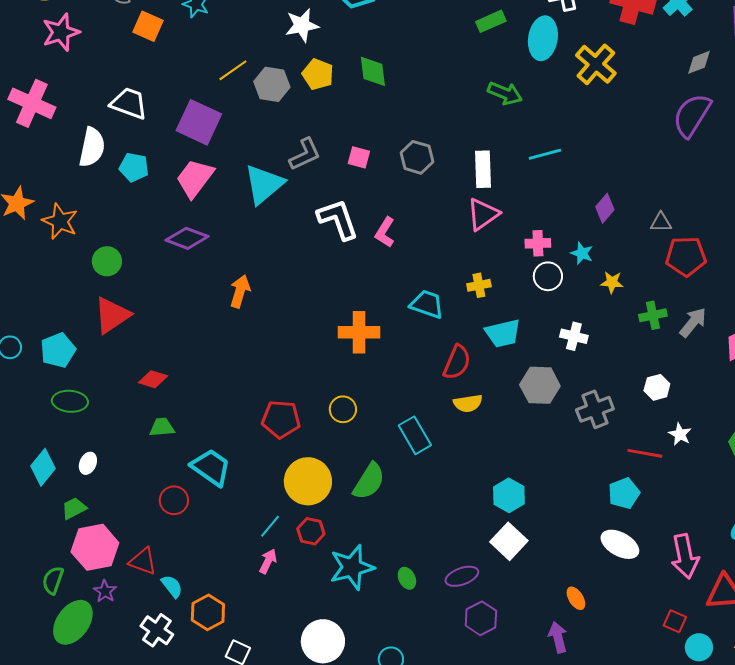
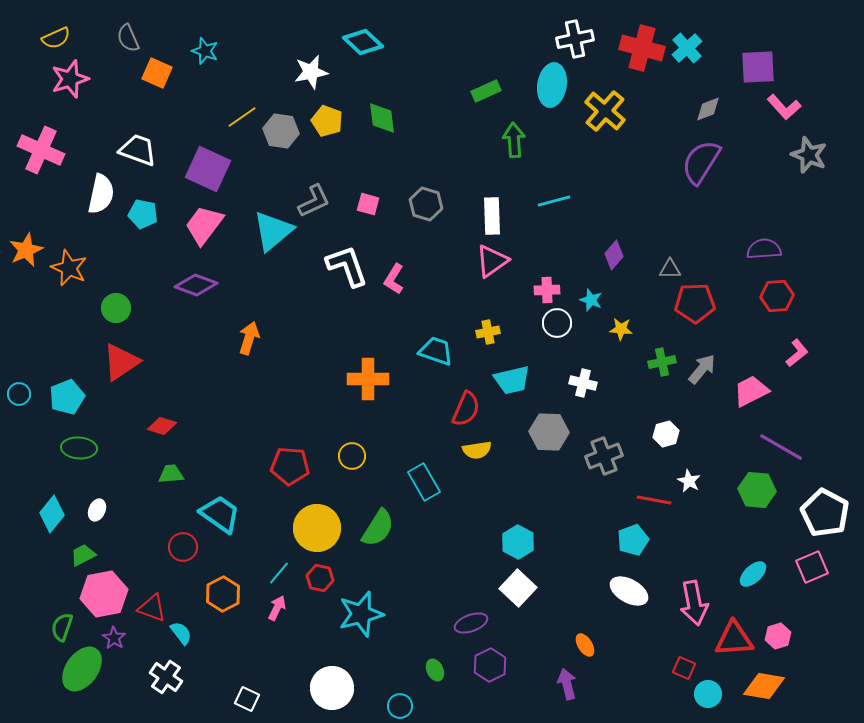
green rectangle: (491, 21) -> (486, 91), moved
green arrow: (505, 93) -> (514, 140), turned -116
green ellipse: (407, 578) -> (435, 670), moved
orange hexagon: (208, 612) -> (223, 594), moved

